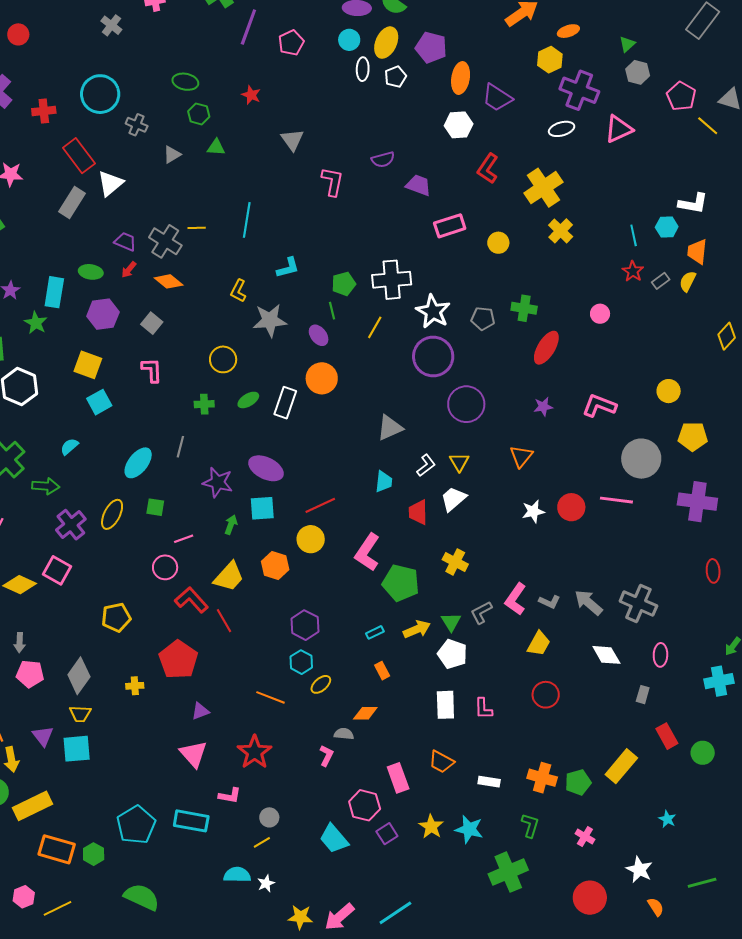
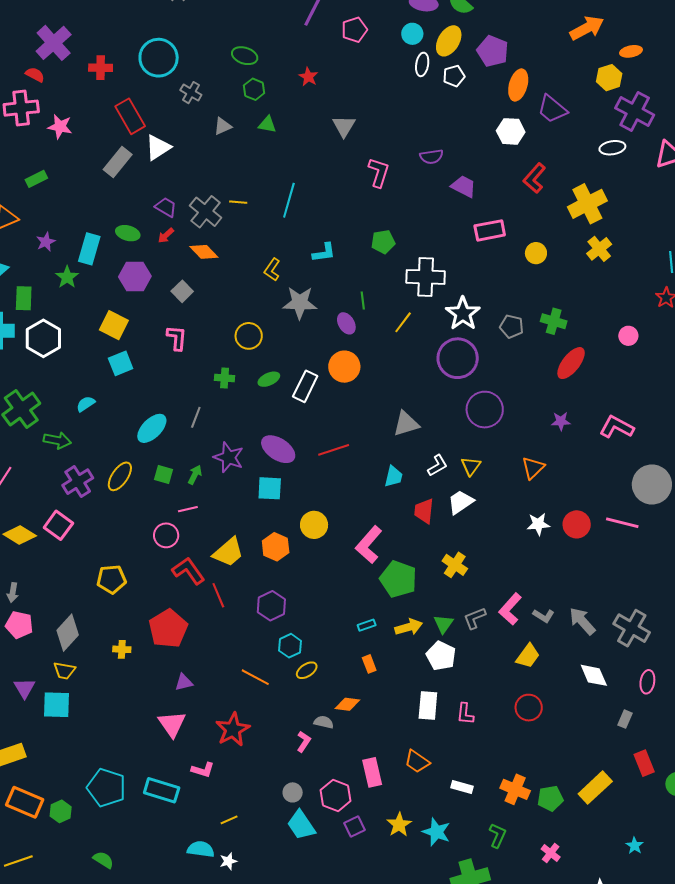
green pentagon: (344, 284) -> (383, 242), moved
red line: (320, 505) -> (334, 450), moved
green arrow: (231, 525) -> (195, 475), moved
purple hexagon: (305, 625) -> (271, 606), moved
gray circle: (269, 817) -> (293, 792), moved
cyan pentagon: (136, 825) -> (106, 788), turned -30
green semicircle: (142, 897) -> (103, 860), size x0.6

